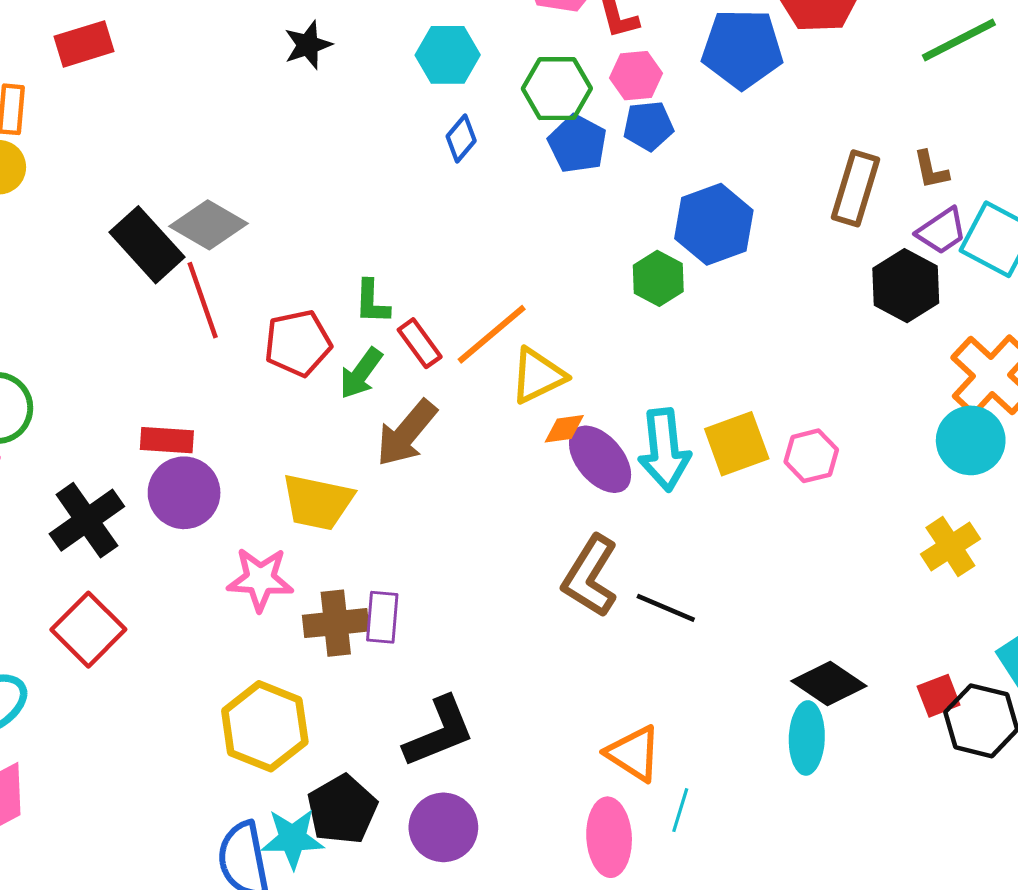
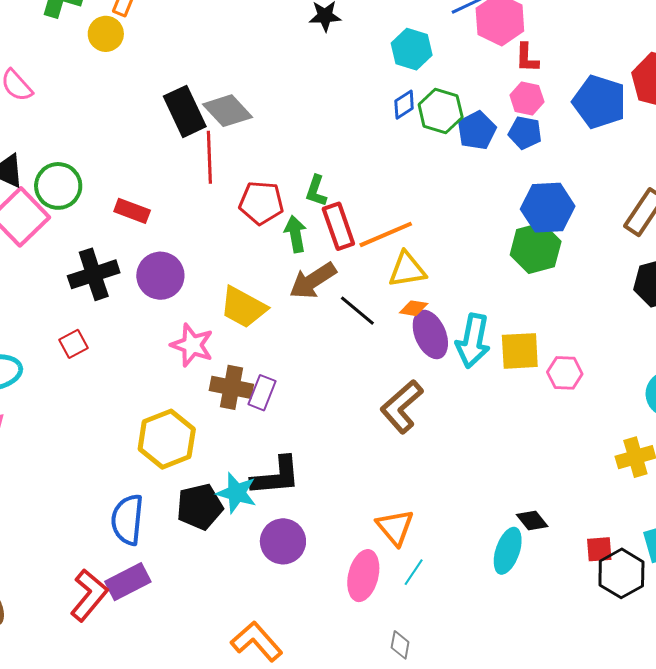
green hexagon: (557, 89) -> (441, 111), moved
green hexagon: (658, 278) -> (536, 248), moved, size x1.4
red rectangle: (420, 343) -> (338, 226), size x1.4
green arrow: (361, 373) -> (295, 234), turned 117
red rectangle: (167, 440) -> (132, 211), moved
black line: (666, 608) -> (357, 311), moved
red square: (88, 630) -> (74, 344), size x0.6
black diamond: (829, 683) -> (532, 521), size x0.7
purple circle: (443, 827) -> (283, 541), moved
cyan star: (293, 839) -> (237, 493), moved

